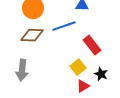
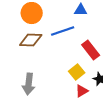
gray arrow: (22, 70) -> (29, 84), moved

